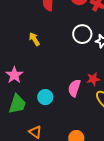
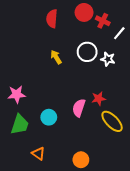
yellow arrow: (34, 39) -> (56, 57), moved
pink star: (14, 75) -> (17, 94), turned 30

